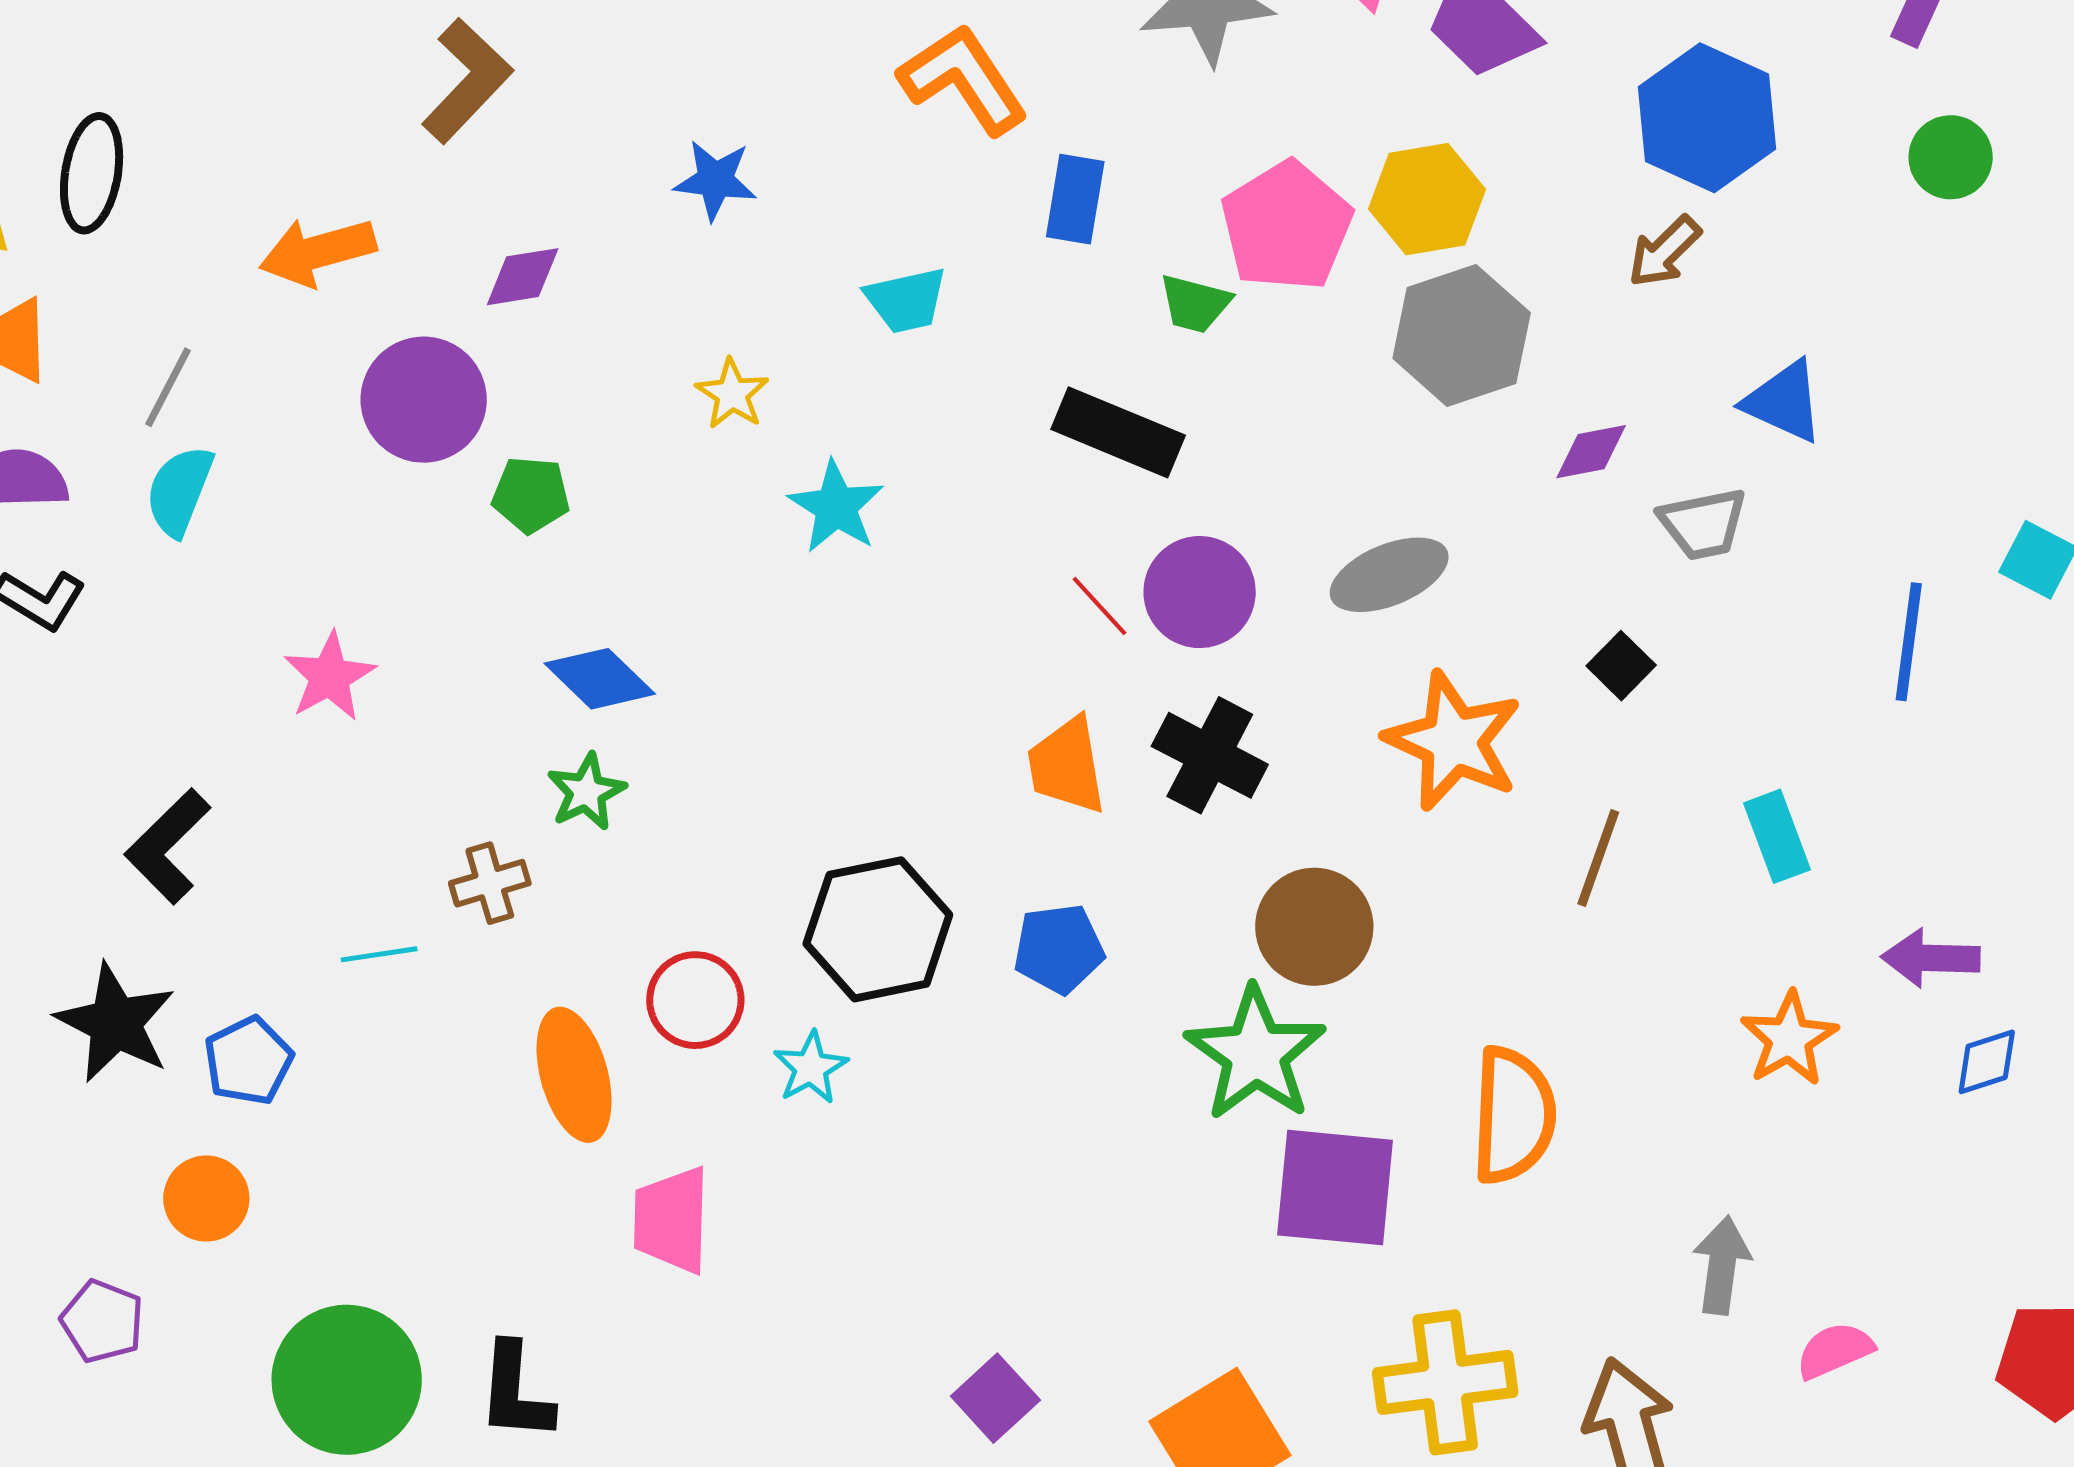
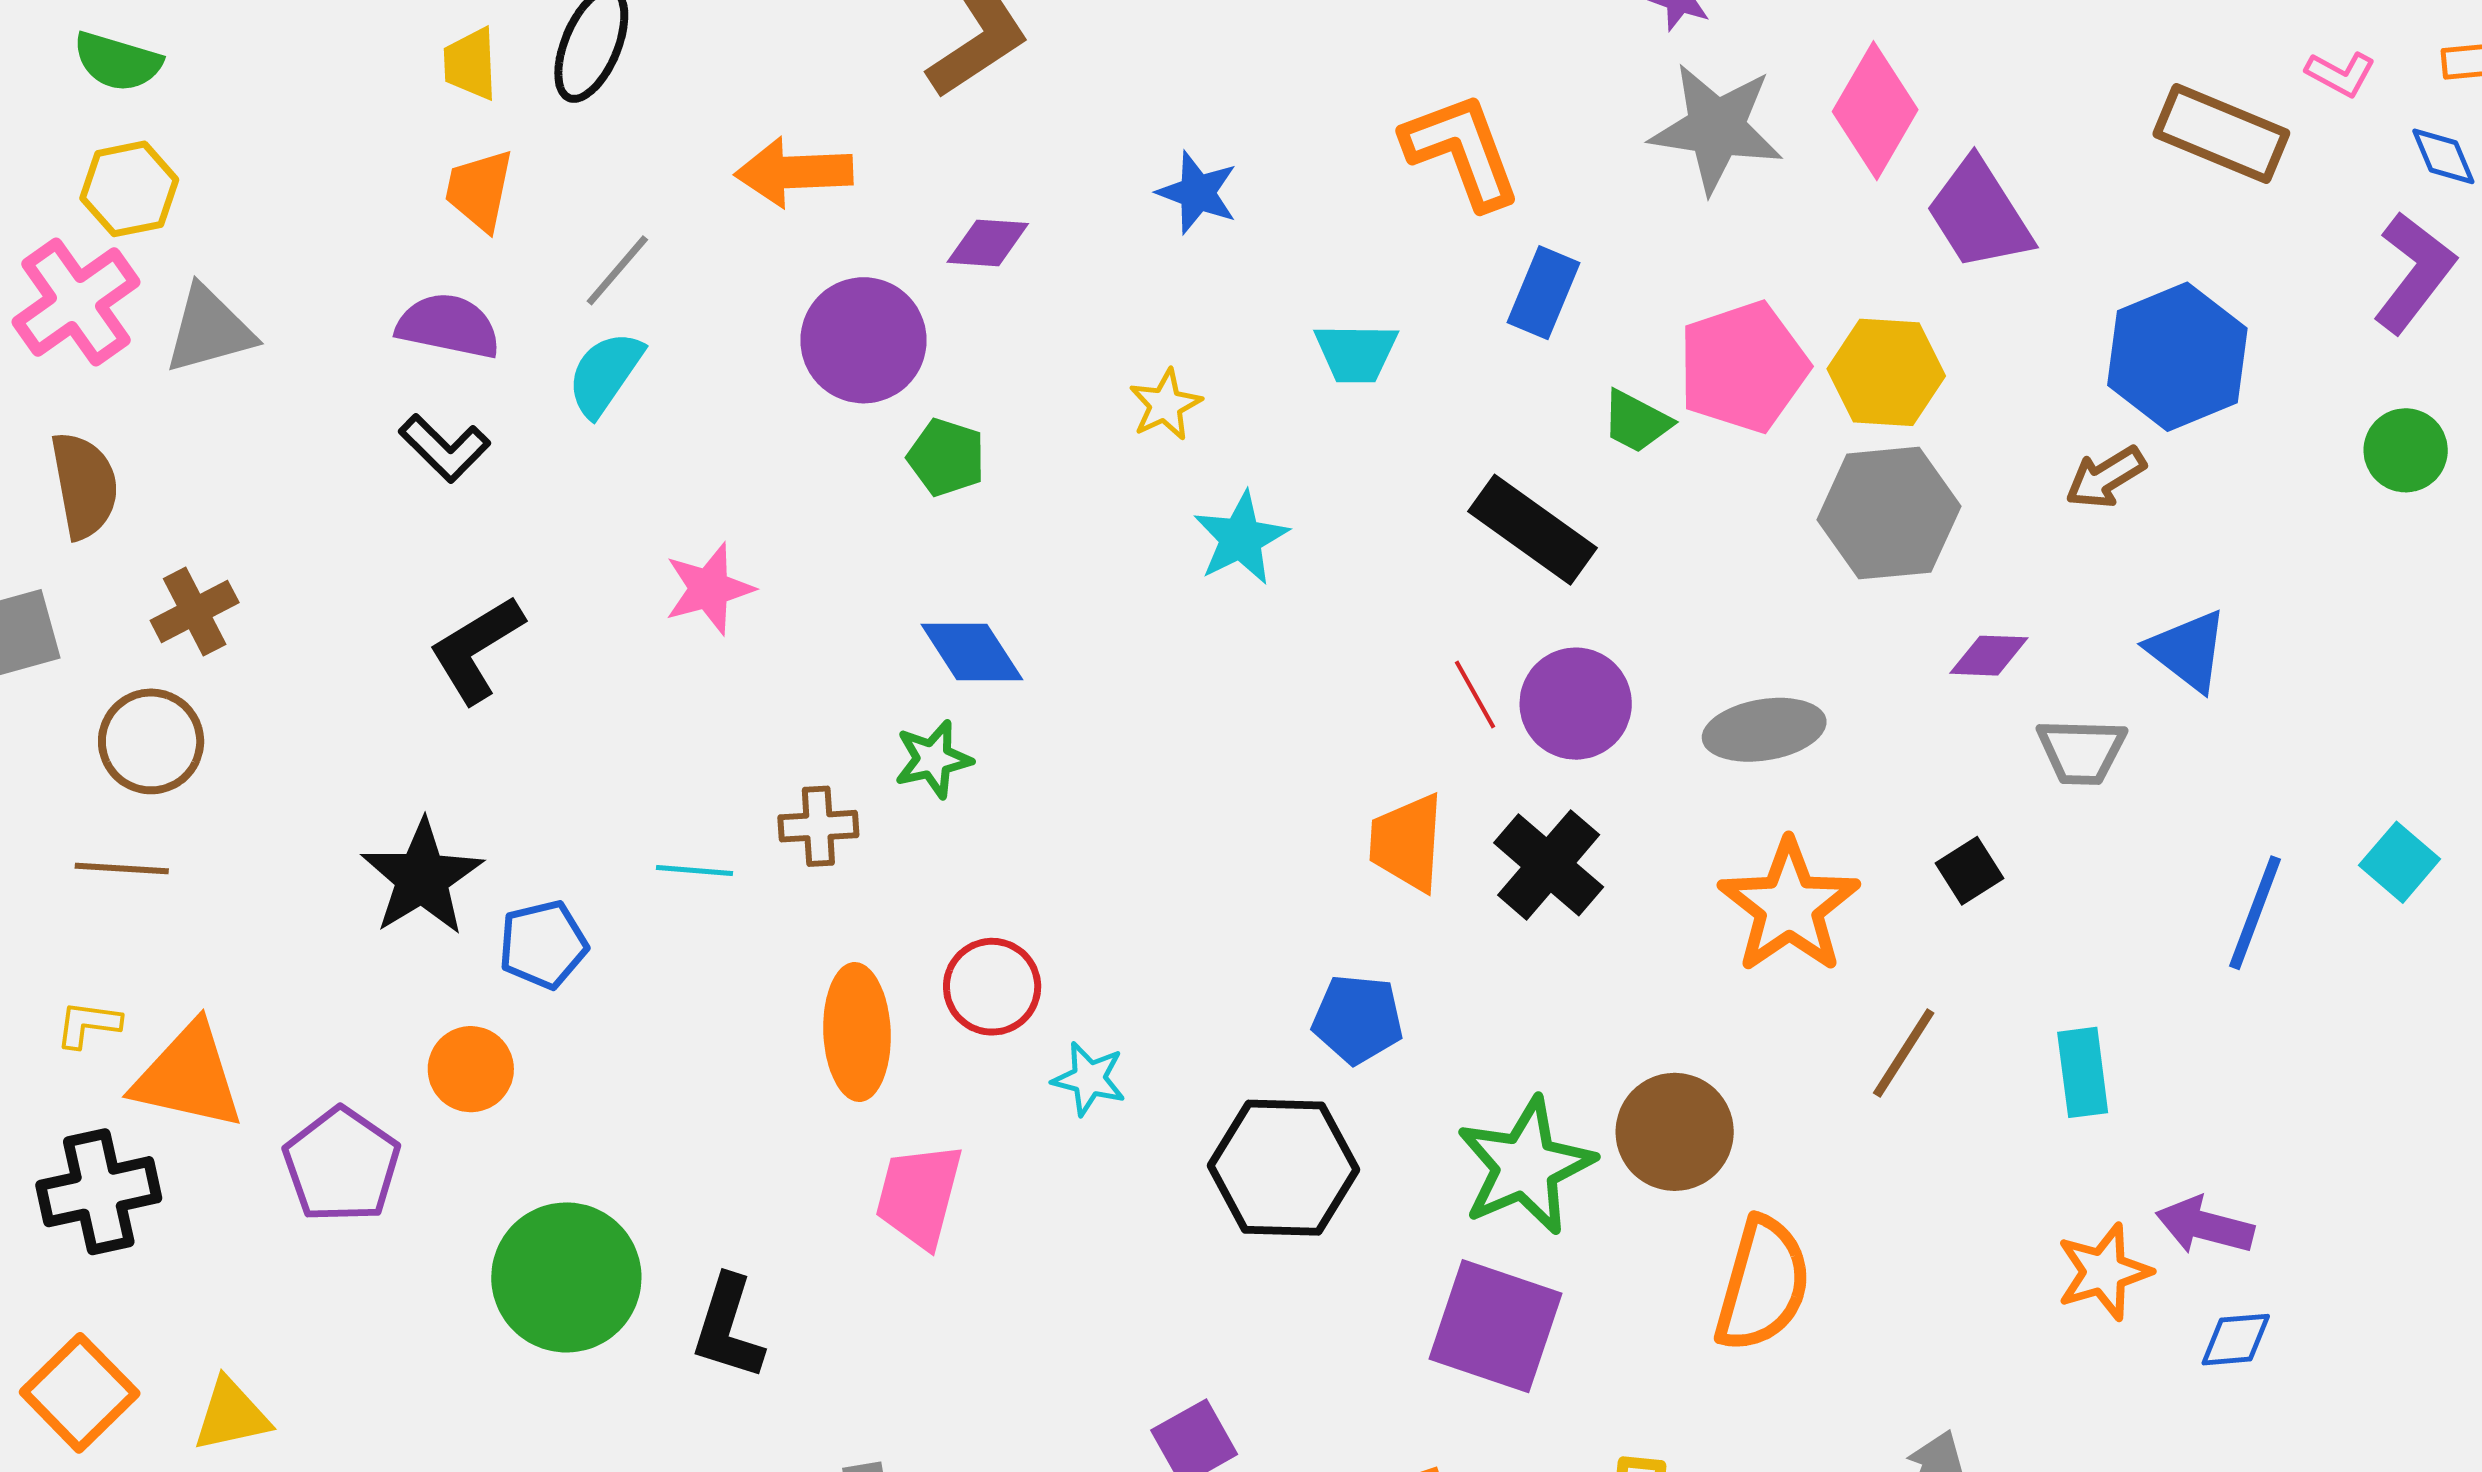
black L-shape: (168, 846) -> (476, 649), moved
brown circle: (1314, 927) -> (1675, 1132), moved
black hexagon: (878, 929) -> (1283, 1168), moved
orange star: (1789, 1039) -> (2104, 1272), moved
cyan star: (811, 1068) -> (1089, 1079), turned 30
purple square: (1335, 1188) -> (1495, 1326), moved
purple pentagon: (102, 1321) -> (342, 1165), size x1.4

